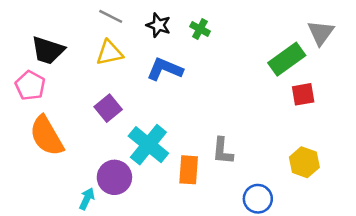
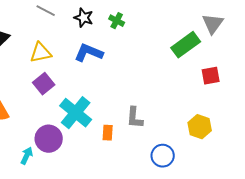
yellow triangle: (109, 53) -> (41, 53), moved
red square: (303, 94) -> (211, 76), moved
orange rectangle: (189, 170) -> (108, 133), size x0.7

